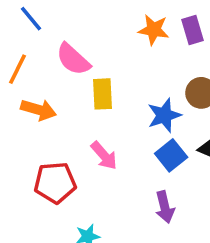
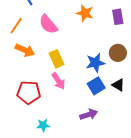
orange star: (154, 30) -> (85, 13), moved
yellow rectangle: (102, 94) -> (56, 59), moved, turned -30
purple arrow: (165, 207) -> (89, 114), turned -102

